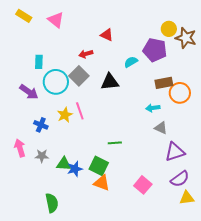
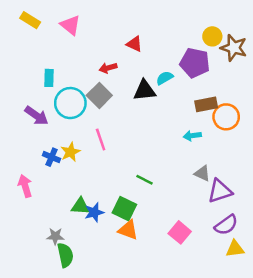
black triangle: (110, 82) -> (144, 90), moved
yellow star: (65, 115) -> (70, 152), moved
gray triangle: (161, 128) -> (202, 173), moved
green line: (115, 143) -> (144, 180), turned 32
gray star: (42, 156) -> (55, 236), moved

